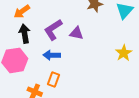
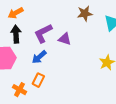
blue arrow: (52, 55) -> (39, 57), turned -49

